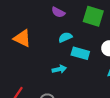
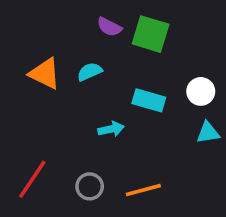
green square: (93, 16) -> (151, 34), moved
cyan semicircle: (65, 37) -> (90, 72), moved

